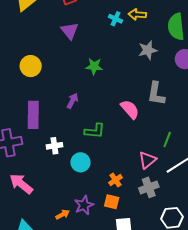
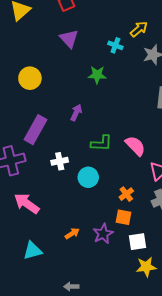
yellow arrow: (137, 14) -> (139, 29), moved, turned 138
cyan cross: (116, 19) -> (115, 45), moved
pink semicircle: (130, 109) -> (135, 146), moved
purple rectangle: (33, 115) -> (36, 130), turned 32
purple star: (84, 205) -> (103, 234), moved

